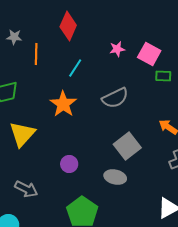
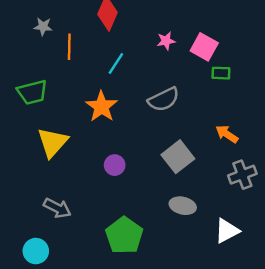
purple circle: (69, 164) -> (115, 165), moved
gray ellipse: (115, 177) -> (183, 206), moved

